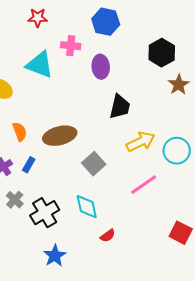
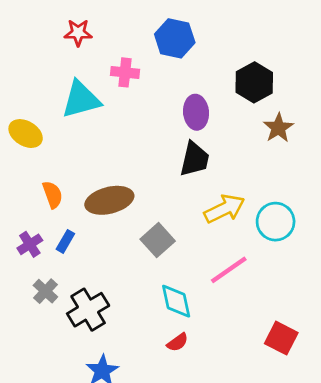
cyan triangle: (40, 65) -> (81, 99), turned -36
purple ellipse: (101, 67) -> (196, 112), moved
cyan diamond: (87, 207) -> (176, 301), moved

